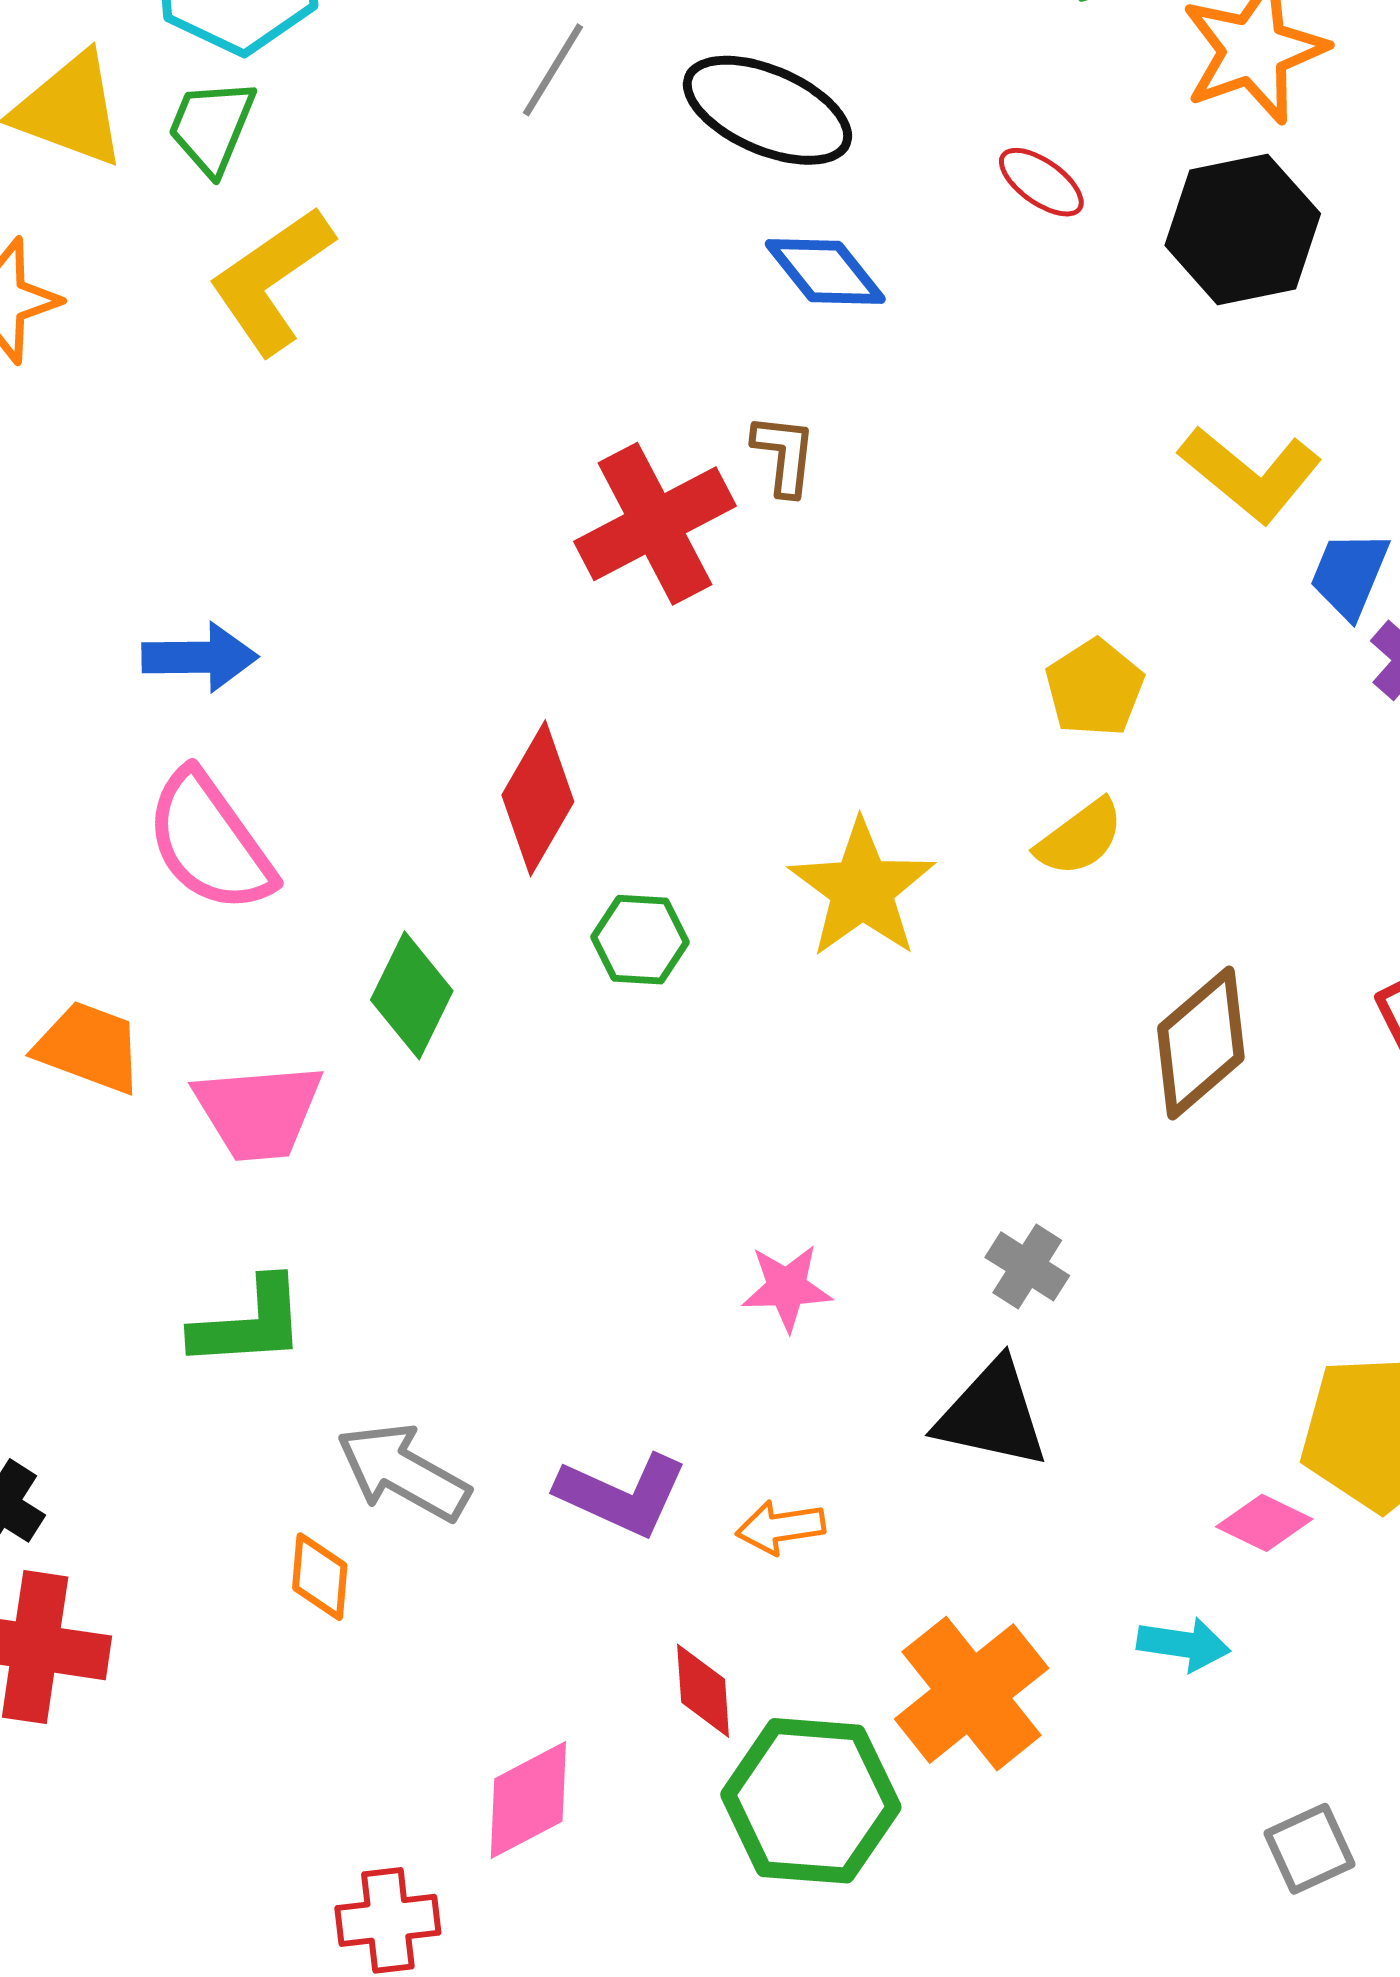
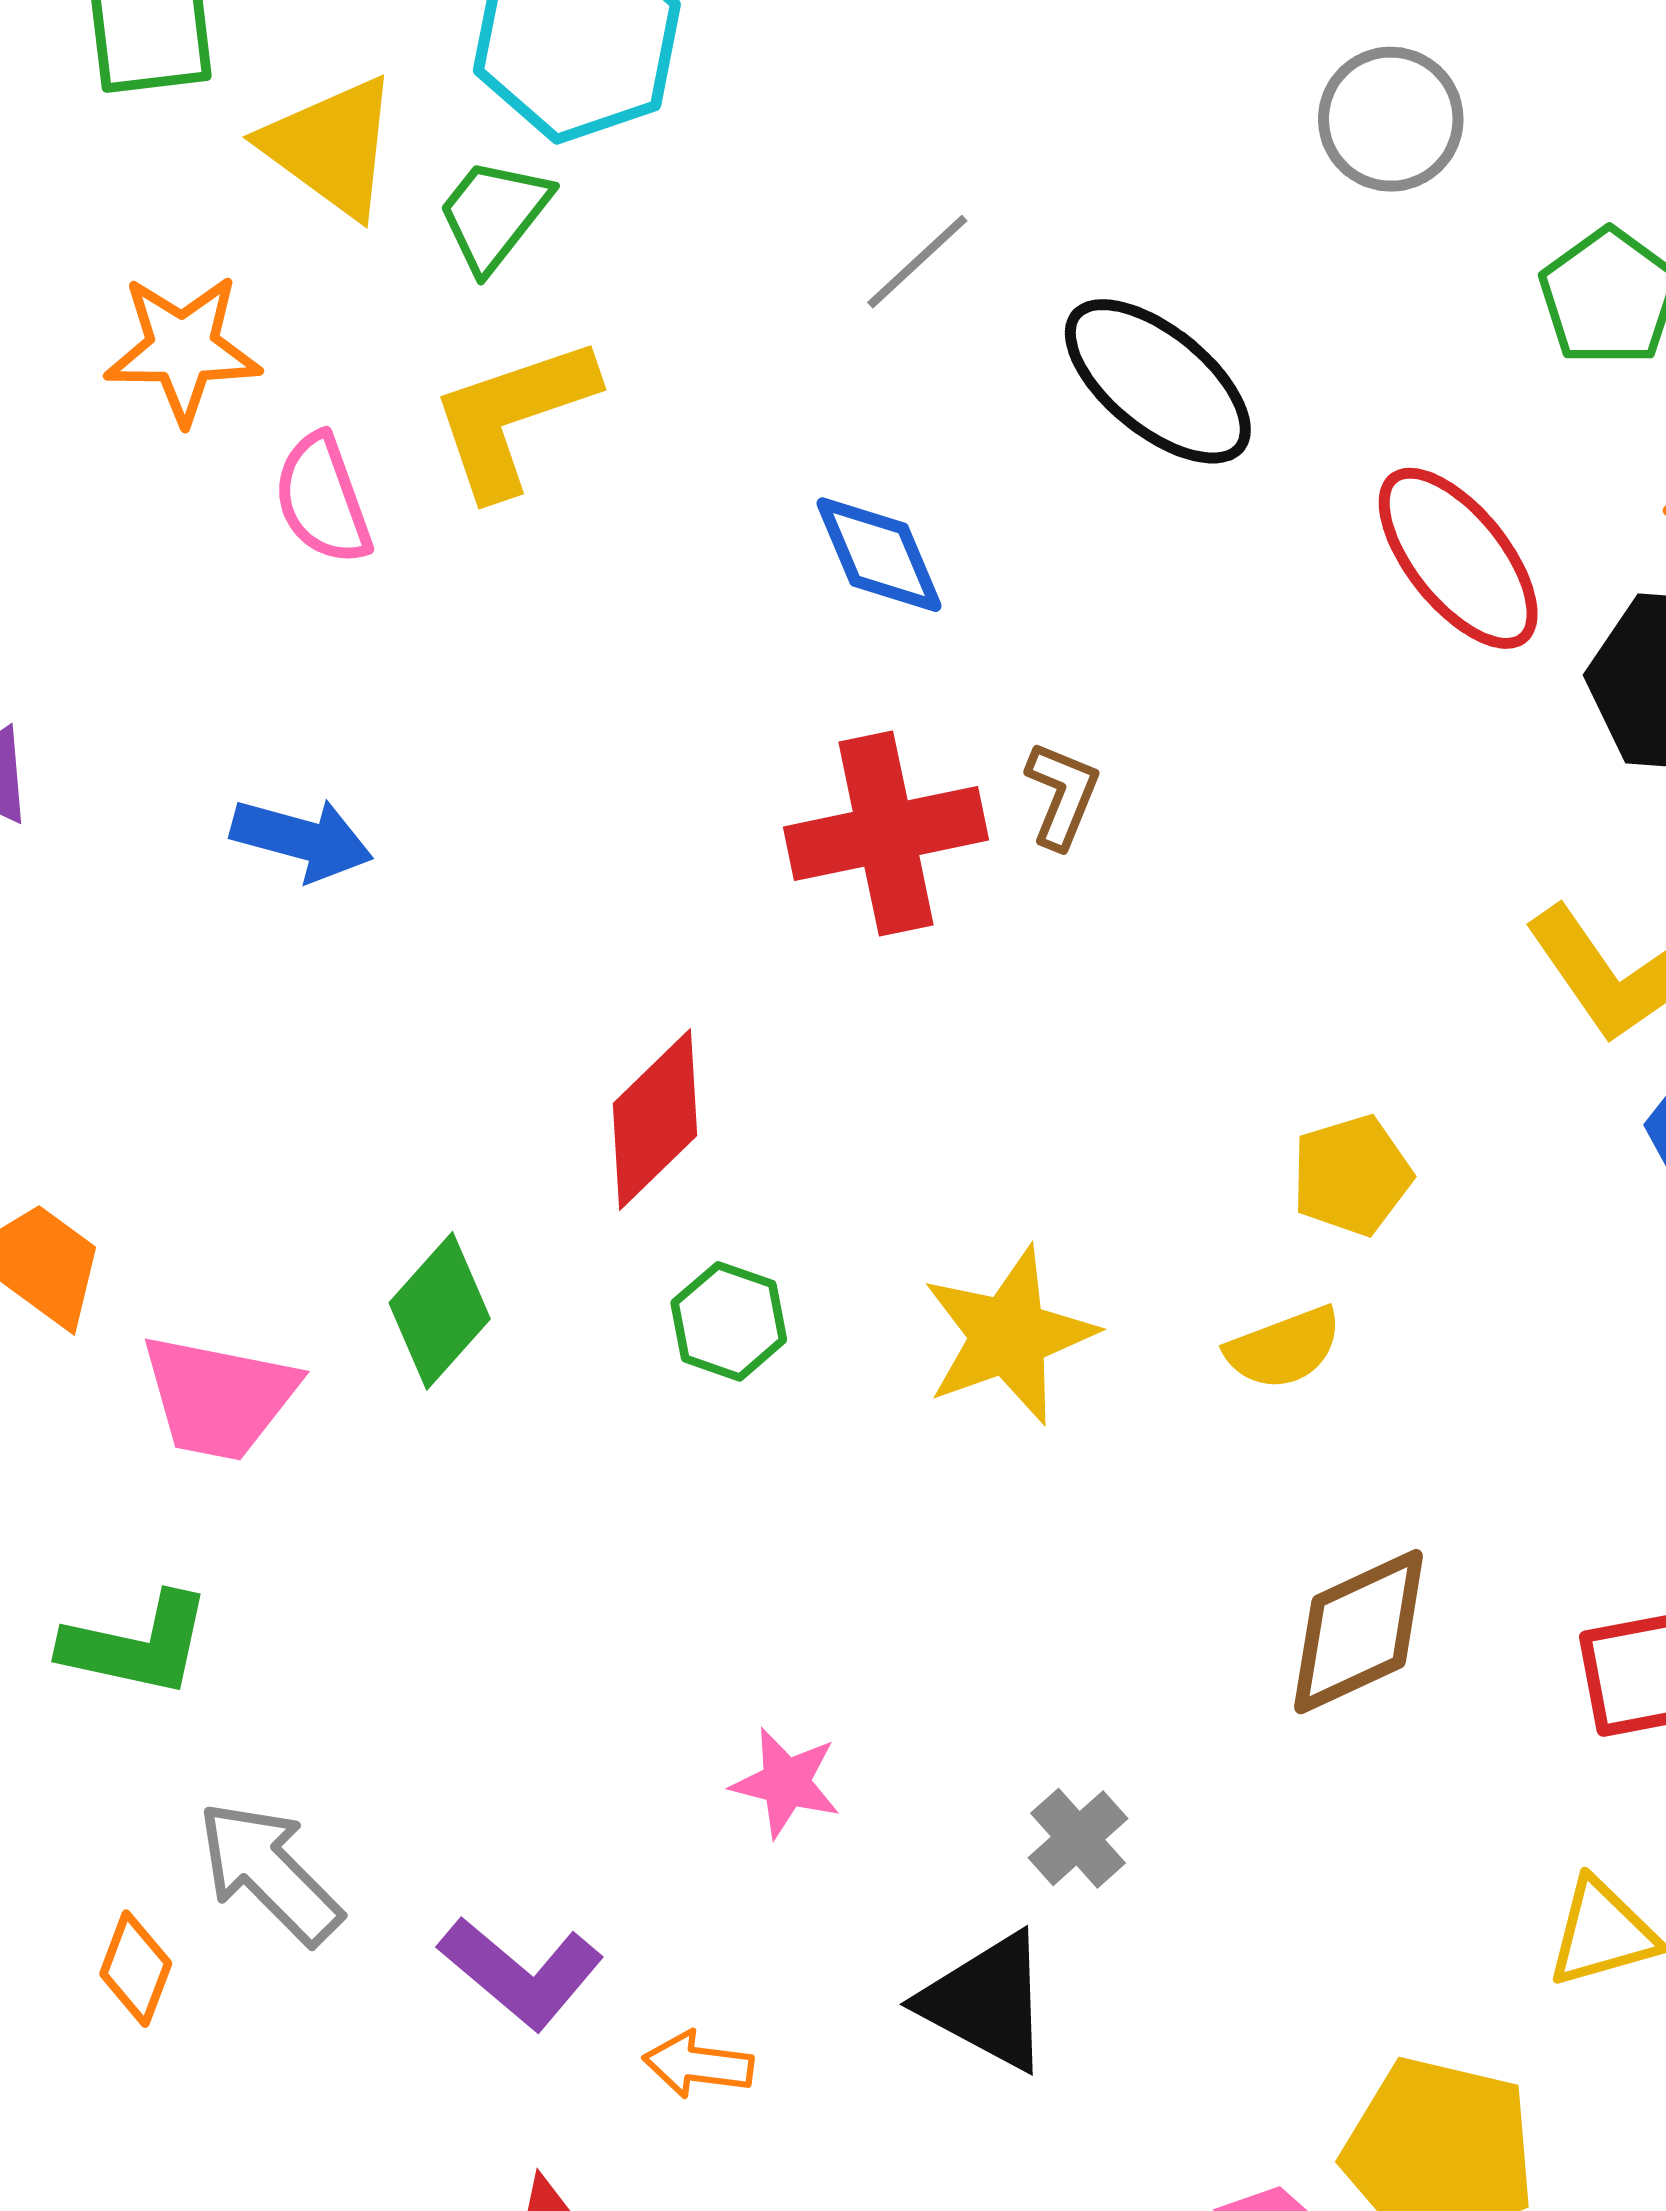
red ellipse: (1041, 182) -> (1458, 558), size x1.8
blue diamond: (825, 271) -> (879, 555), moved
pink semicircle: (210, 842) -> (323, 499), moved, size x0.7

